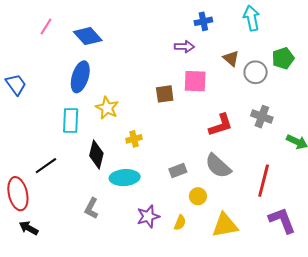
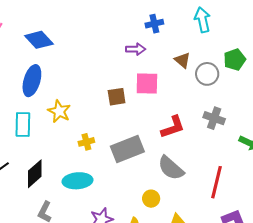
black diamond: (96, 154) -> (35, 174), moved, turned 36
gray rectangle: (178, 170) -> (127, 149), moved, size x1.8

